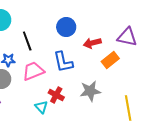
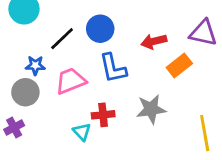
blue circle: (66, 27) -> (100, 29), moved
black line: (27, 41) -> (62, 39), turned 66
red cross: (56, 95) -> (103, 115), turned -35

